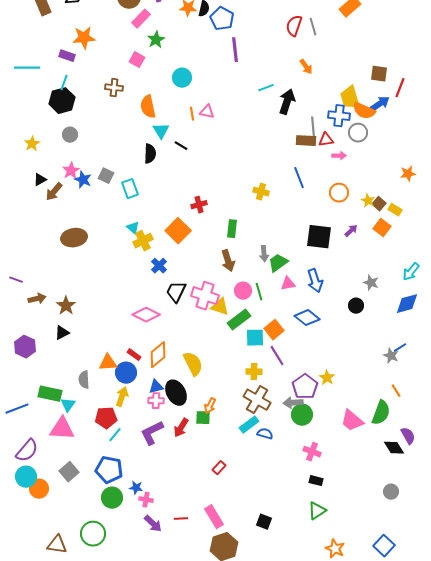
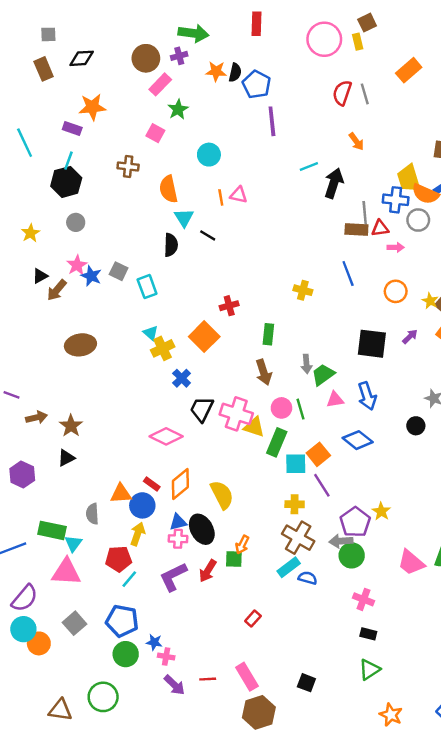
cyan line: (27, 68) -> (25, 143), turned 65
green rectangle: (239, 320) -> (277, 442), turned -30

